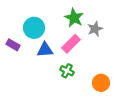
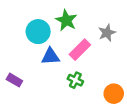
green star: (74, 18) -> (66, 20), moved
purple rectangle: (13, 45) -> (14, 80), moved

